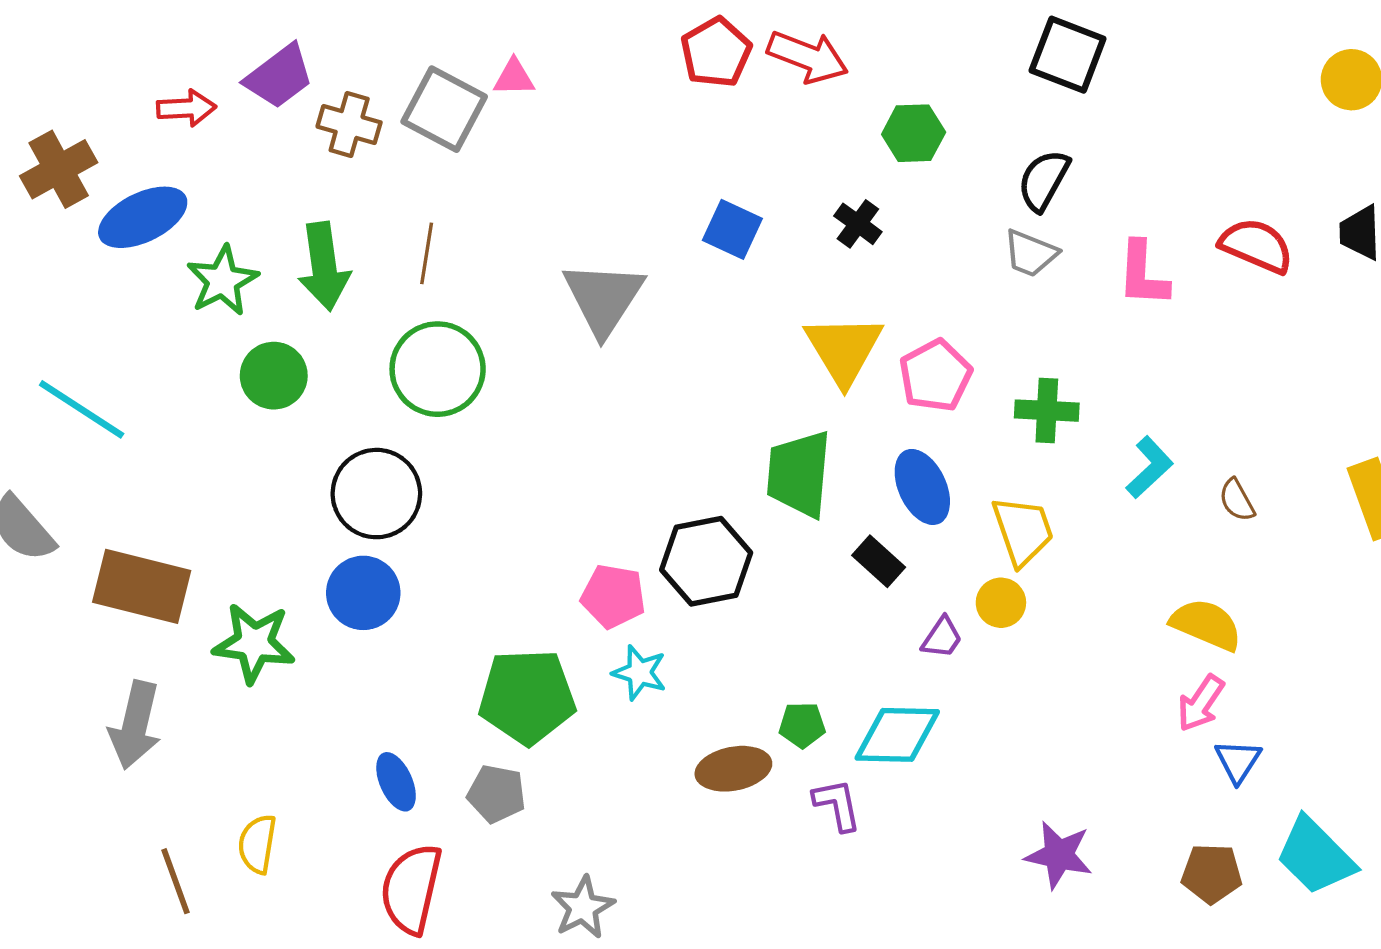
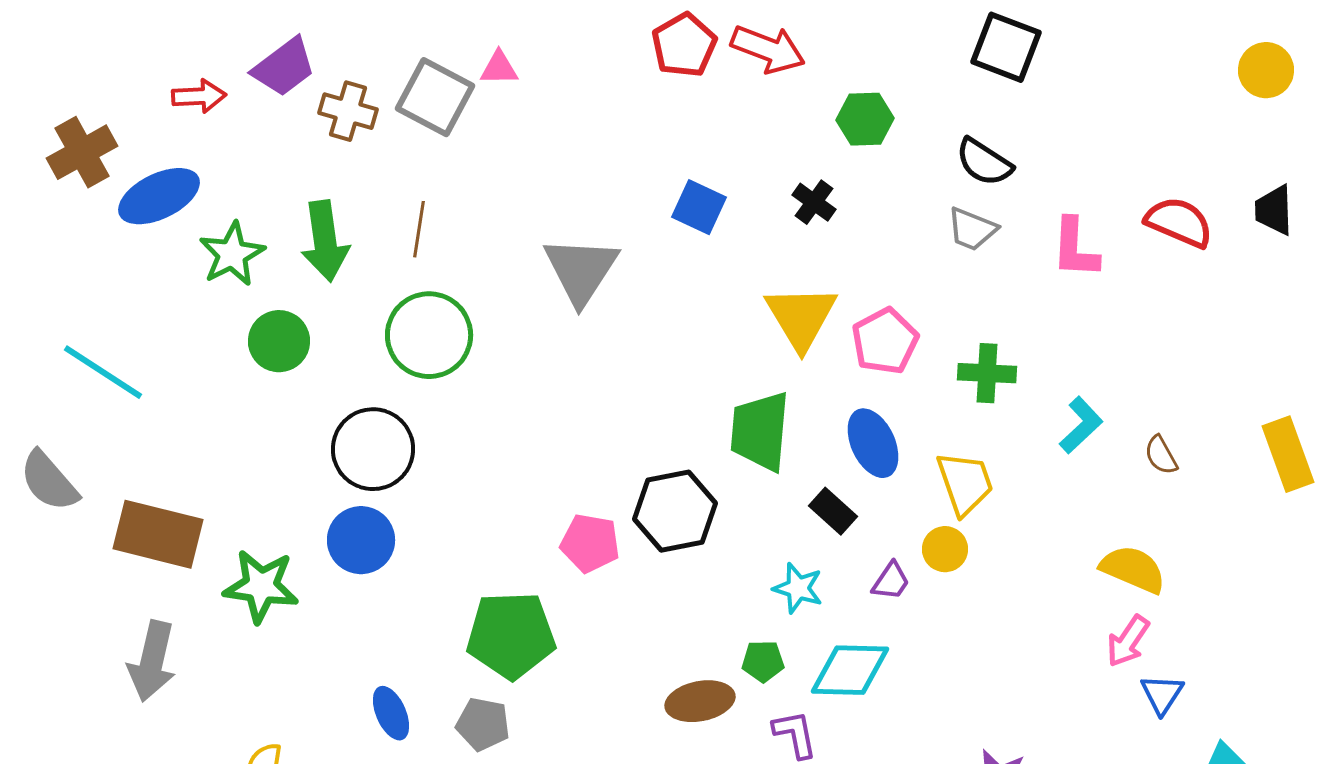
black semicircle: (1044, 180) -> (984, 162), turned -86
cyan star: (640, 673) -> (798, 588), moved

